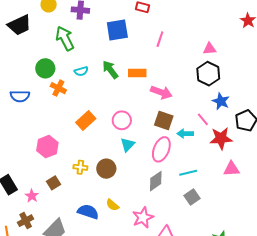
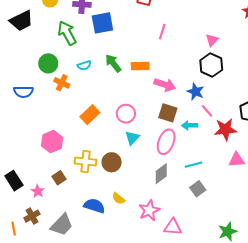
blue square: (117, 30) -> (102, 23), moved
pink triangle: (210, 49) -> (212, 40), turned -40
blue star: (221, 101) -> (196, 92), moved
yellow cross: (80, 167) -> (86, 162), size x1.5

